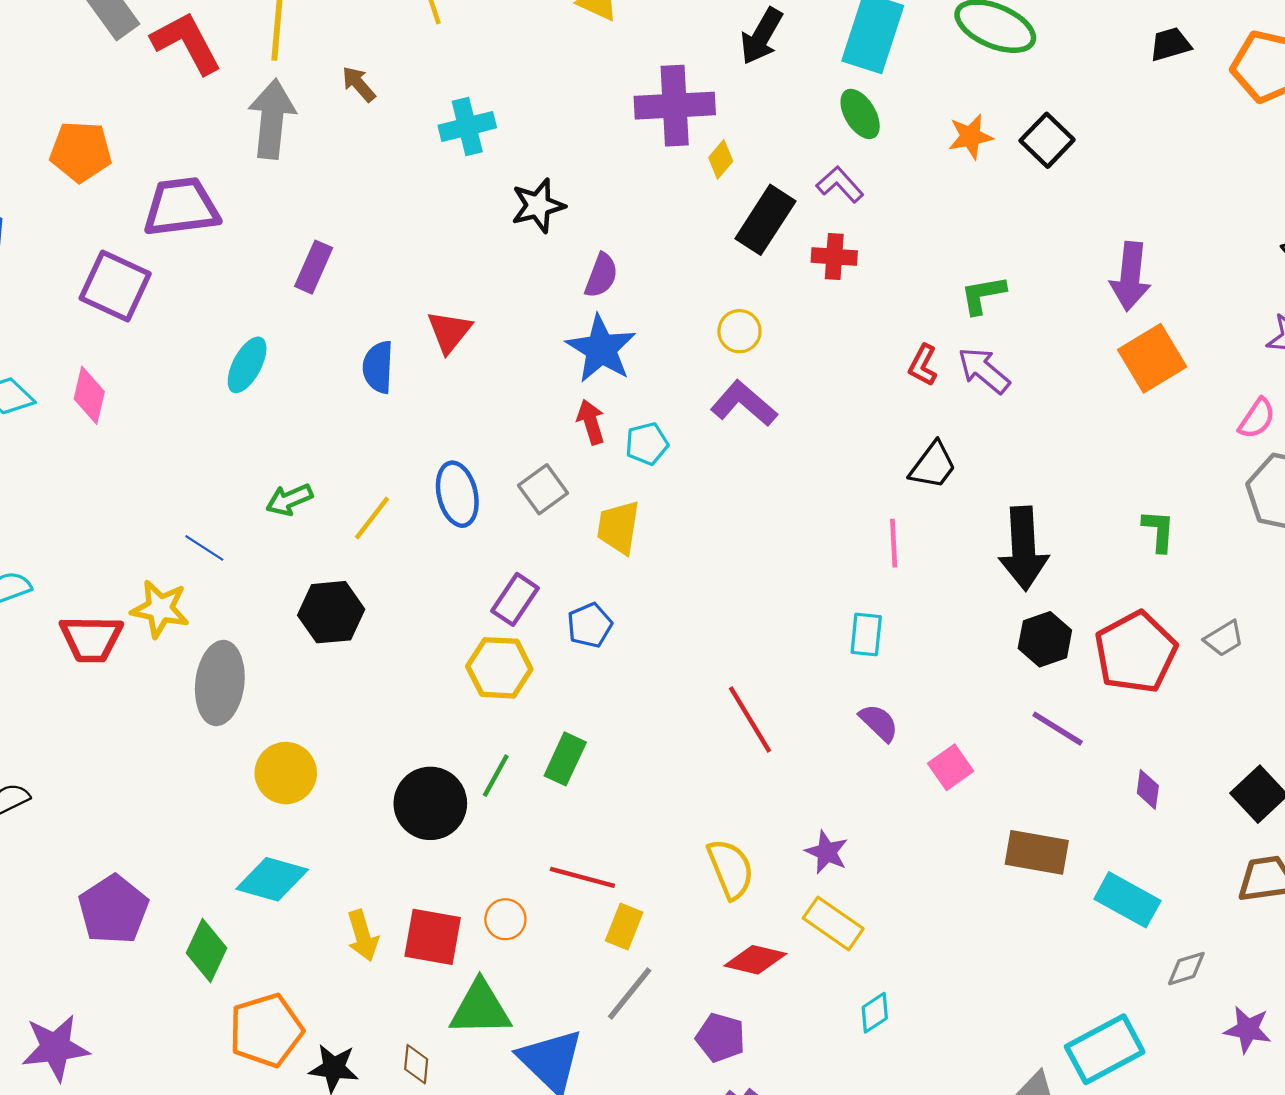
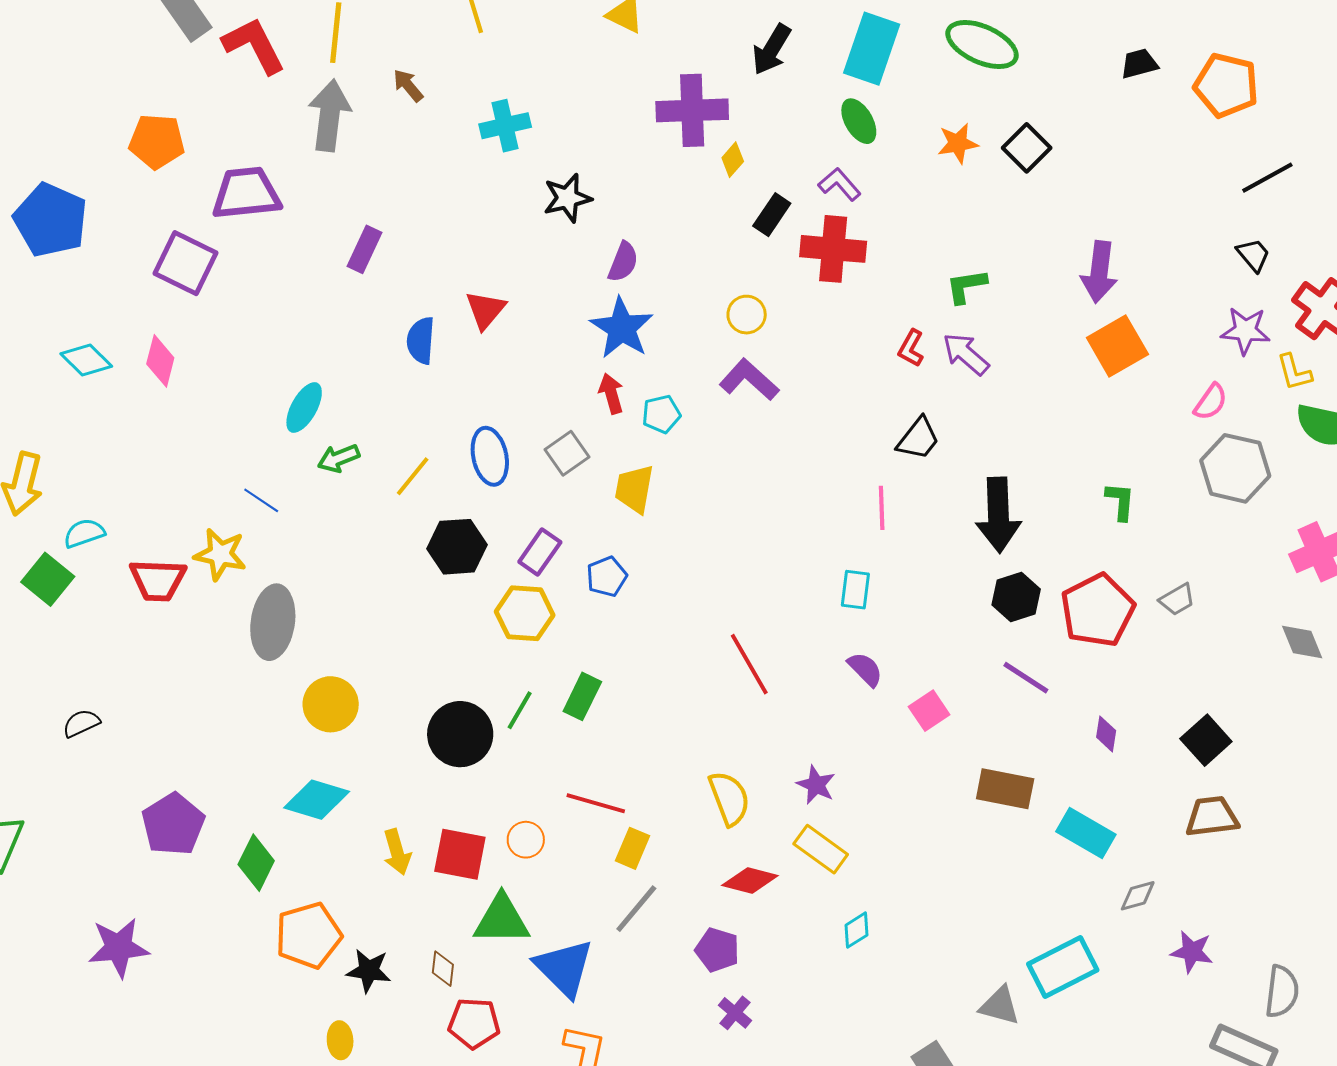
black rectangle: (765, 220) -> (772, 215), size x0.7
red cross: (834, 257) -> (833, 249), size x1.6
cyan ellipse: (247, 365) -> (304, 407), moved
black hexagon: (331, 612) -> (457, 547), moved

